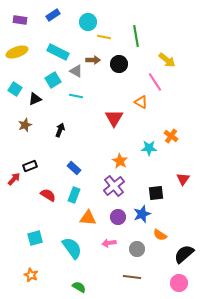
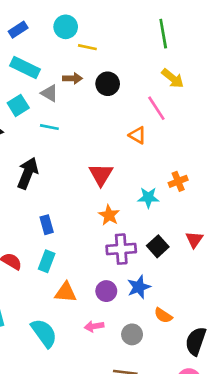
blue rectangle: (53, 15) -> (18, 30), moved
green line: (136, 36) -> (163, 34), moved
red triangle: (114, 118) -> (101, 175), moved
black arrow: (60, 130) -> (28, 173), size x1.6
orange cross: (171, 136) -> (178, 181), turned 32
blue rectangle: (74, 168) -> (47, 225), turned 32
purple cross: (114, 186) -> (121, 249), moved, turned 35
black square: (156, 193) -> (158, 246), moved, turned -35
black semicircle: (184, 254) -> (196, 341), turned -30

